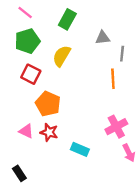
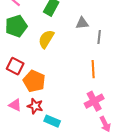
red square: (31, 74) -> (15, 66), moved
orange line: (113, 79) -> (93, 69), moved
cyan rectangle: (80, 149) -> (52, 121), moved

